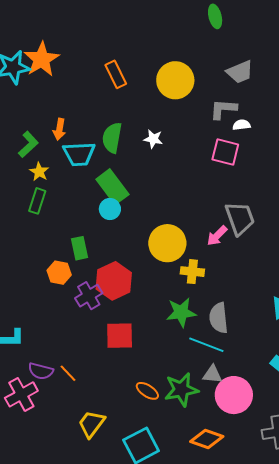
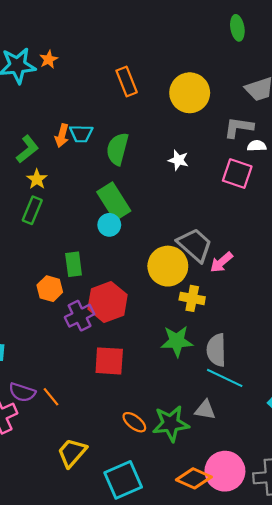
orange star: (42, 59) -> (49, 59), size x0.5
white star: (153, 139) -> (178, 160), moved
cyan trapezoid: (79, 154) -> (81, 134), moved, size x0.7
gray trapezoid: (240, 218) -> (195, 245), moved, turned -33
cyan line: (206, 345) -> (225, 378), moved
pink circle: (234, 395) -> (225, 471), moved

